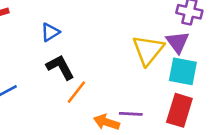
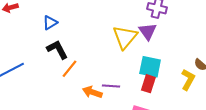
cyan square: (183, 71) -> (150, 67), moved
red rectangle: (179, 110) -> (148, 84), size x0.7

